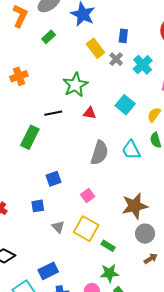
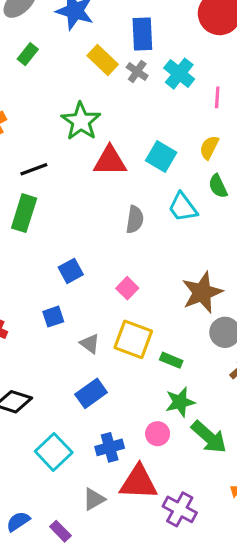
blue rectangle: (123, 36) -> (142, 34), size x1.5
cyan square: (125, 105) -> (161, 157), moved
black line: (53, 113) -> (34, 169), moved
red triangle: (90, 113) -> (110, 161), size x1.6
gray semicircle: (99, 153) -> (135, 219), size x0.7
blue rectangle: (48, 271) -> (91, 393), moved

